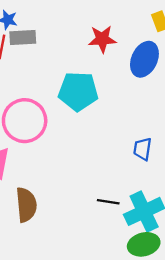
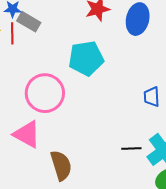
gray rectangle: (23, 38) -> (29, 22), turned 45

